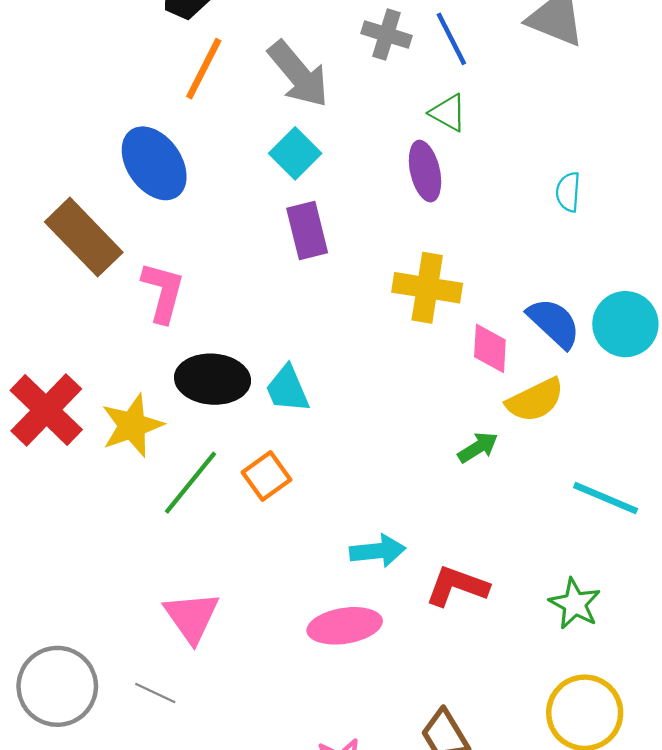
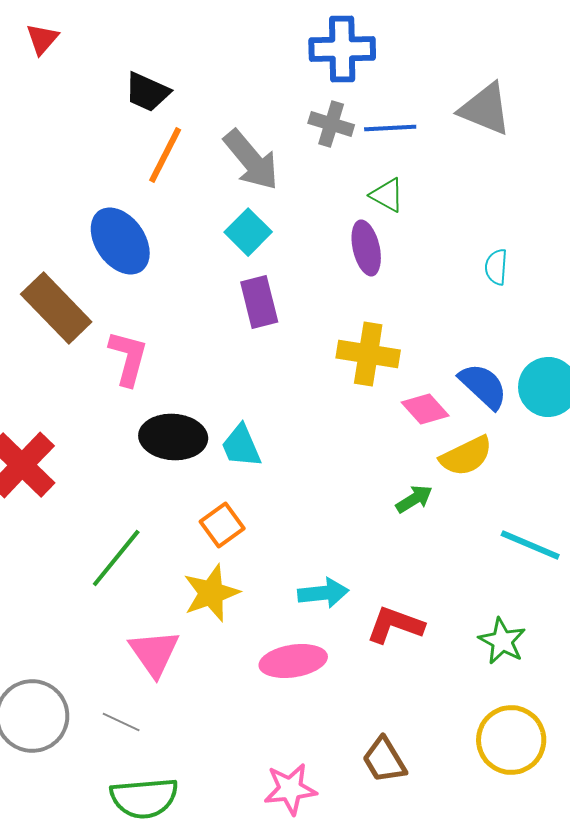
blue line: (451, 39) -> (390, 128), turned -66
pink diamond: (490, 348) -> (425, 409), turned -45
yellow star: (132, 425) -> (211, 593), moved
green line: (190, 483) -> (116, 558), moved

